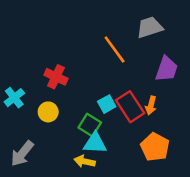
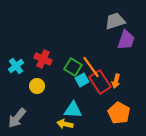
orange line: (115, 49) -> (91, 67), moved
purple trapezoid: (167, 69) -> (126, 40), moved
cyan cross: (14, 98) -> (16, 66), moved
green square: (90, 125) -> (73, 67), moved

